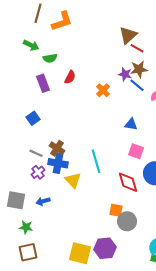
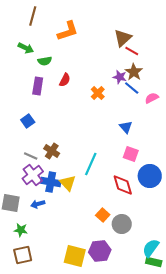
orange L-shape: (62, 21) -> (68, 31), moved
brown star: (139, 69) -> (134, 72), turned -30
purple rectangle: (43, 83) -> (38, 86), turned 30
blue triangle: (131, 124) -> (126, 127), turned 40
cyan line: (96, 161) -> (91, 164), turned 40
blue cross: (58, 163) -> (51, 182), moved
purple cross: (38, 172) -> (33, 175), size x1.5
orange square: (116, 210) -> (103, 215), moved, turned 32

